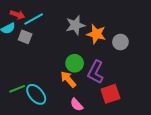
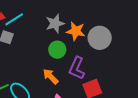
gray circle: (120, 42) -> (100, 38), size x1.5
green circle: (75, 63) -> (57, 50), moved

